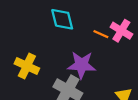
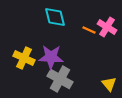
purple star: (82, 65) -> (51, 57), moved

